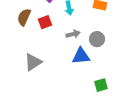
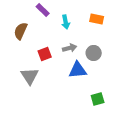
red square: (45, 22) -> (45, 54), moved
gray triangle: (33, 62) -> (30, 76), turned -30

